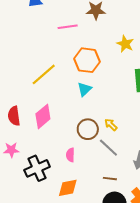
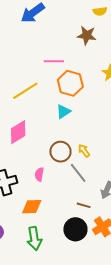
pink line: (68, 27) -> (54, 61), moved
brown line: (110, 179) -> (84, 205), moved

